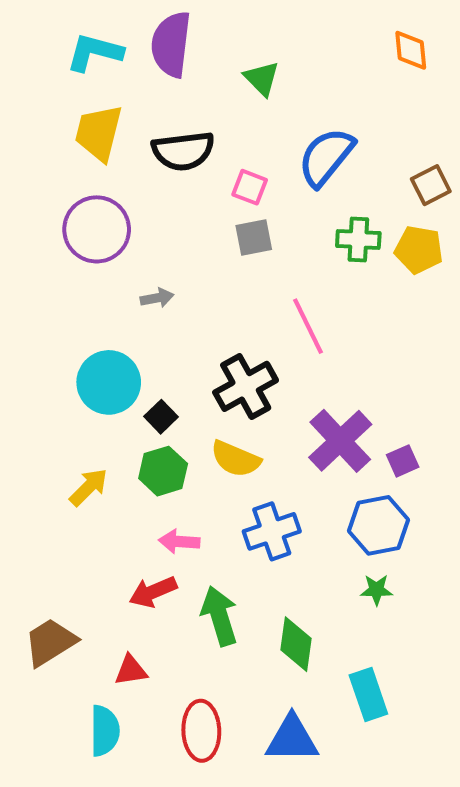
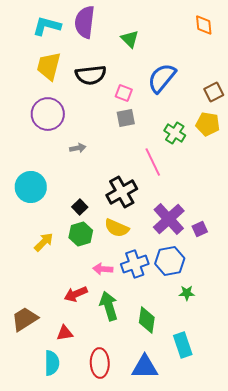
green cross: (358, 239) -> (175, 133), moved, turned 30
cyan circle: (109, 382) -> (31, 187), moved
blue hexagon: (378, 525) -> (170, 261), moved
pink arrow: (179, 541) -> (103, 269), moved

